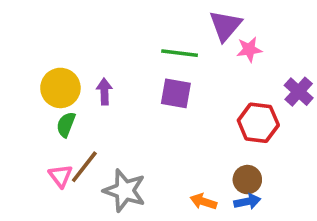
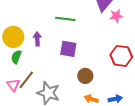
green line: (180, 53) -> (65, 19), moved
purple square: (176, 93) -> (68, 49), moved
brown circle: (247, 180) -> (85, 76), moved

